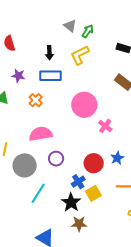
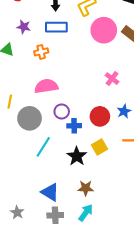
orange cross: (36, 100) -> (41, 52), turned 32
pink circle: (84, 105) -> (104, 30), moved
blue cross: (78, 182) -> (74, 126), moved, turned 32
brown star: (79, 224) -> (86, 188), moved

